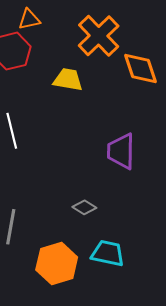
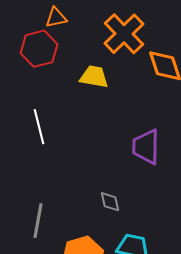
gray diamond: (84, 207) -> (110, 202), turned 45

